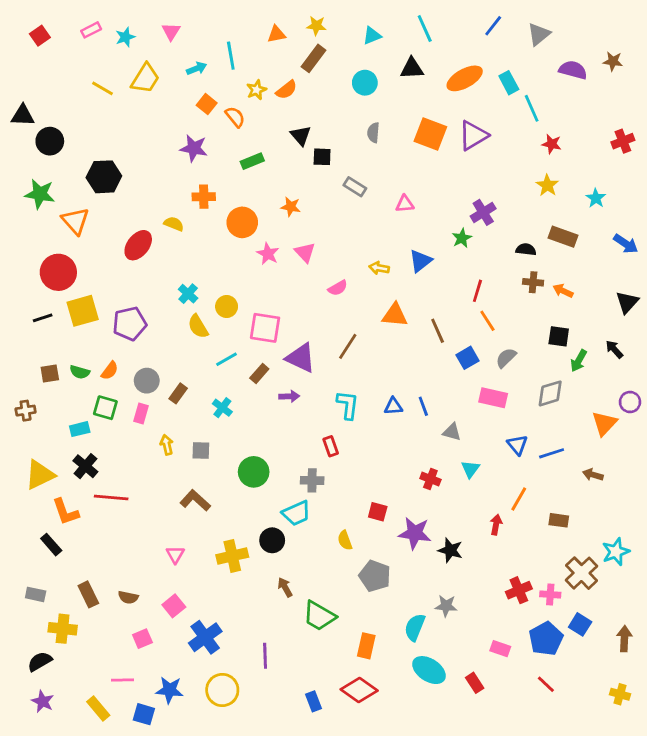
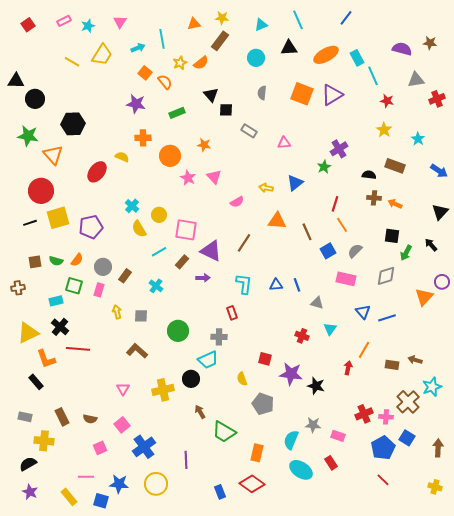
gray triangle: (539, 34) -> (416, 80), moved, turned 30
brown arrow: (593, 475) -> (415, 360), moved
pink rectangle: (500, 649) -> (338, 436), moved
red rectangle: (475, 683) -> (331, 463), moved

